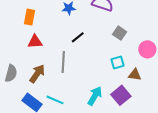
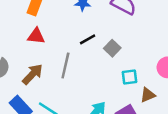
gray square: (120, 33) -> (112, 48), moved
brown triangle: (135, 75) -> (148, 95), turned -40

